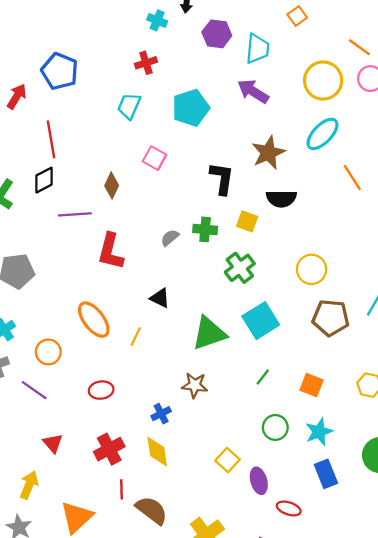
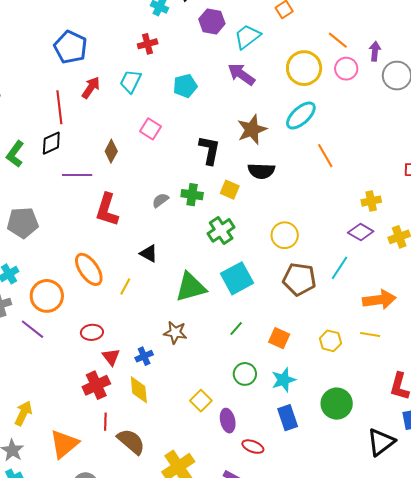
cyan trapezoid: (257, 49) -> (247, 37), turned -136
red arrow: (17, 96) -> (91, 88), moved
cyan pentagon: (191, 108) -> (185, 86), size x0.7
orange circle: (48, 352) -> (47, 296), size x1.4
red triangle: (53, 443) -> (111, 357), moved

